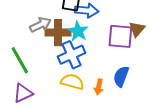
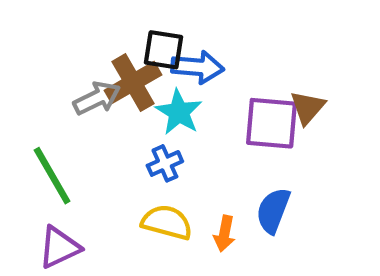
brown cross: (58, 33) -> (133, 83), moved, turned -30
blue cross: (72, 55) -> (165, 163), size x0.6

